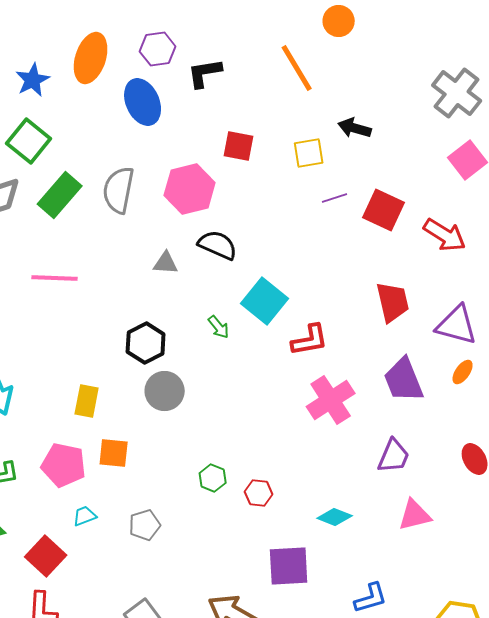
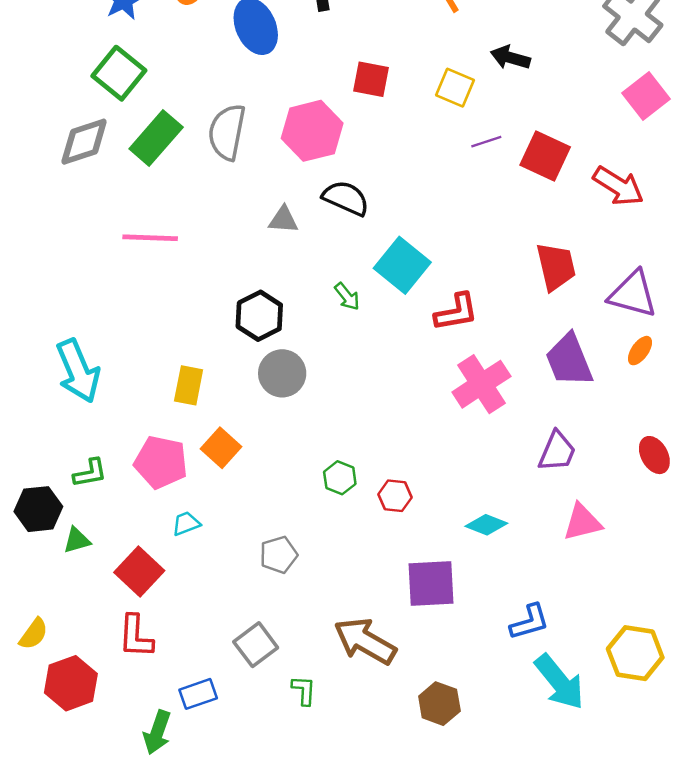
yellow square: (309, 153) -> (455, 88), turned 32
orange square: (114, 453) -> (221, 448), turned 36
gray pentagon: (145, 525) -> (279, 555), moved

